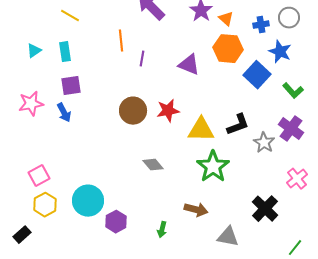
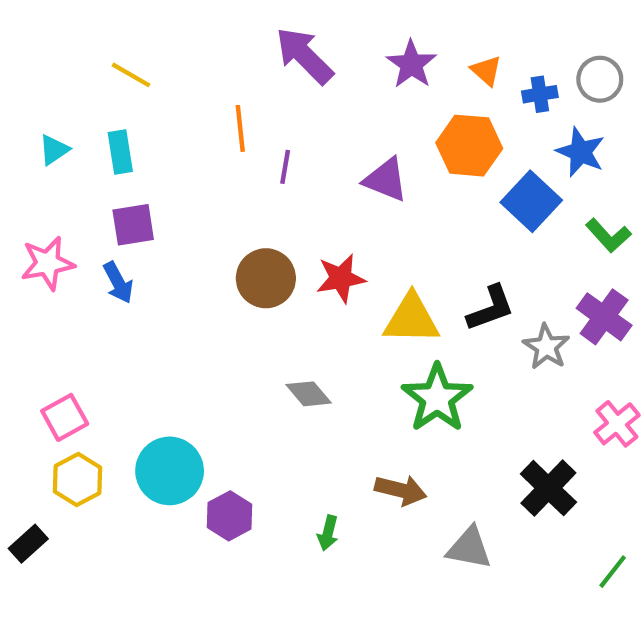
orange triangle: (226, 19) -> (486, 71), moved

